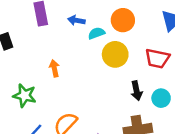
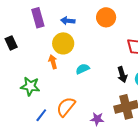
cyan semicircle: (96, 33) -> (83, 69), moved
yellow circle: (115, 54) -> (63, 43), moved

